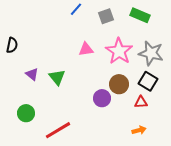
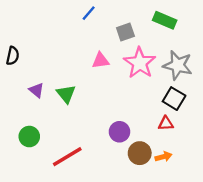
gray square: (106, 16) -> (125, 32), moved
brown circle: (119, 84) -> (140, 153), moved
purple circle: (102, 98) -> (119, 132), moved

